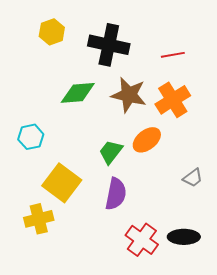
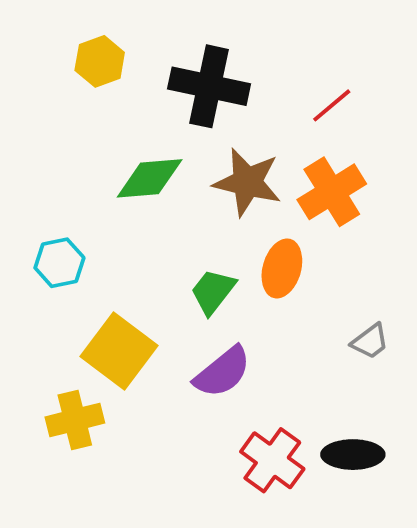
red line: (173, 55) -> (332, 105), turned -30
orange ellipse: (147, 140) -> (282, 268), turned -36
purple semicircle: (116, 194) -> (222, 372), turned 40

